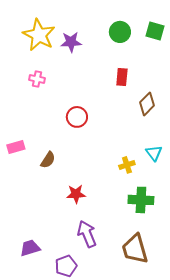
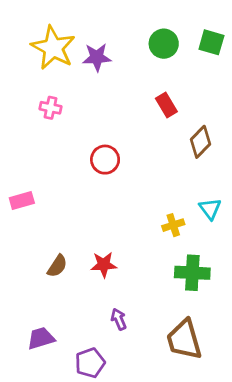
red rectangle: (122, 77) -> (166, 105), turned -36
brown semicircle: (48, 160) -> (57, 266), moved
purple arrow: (87, 234) -> (119, 319), size x0.6

